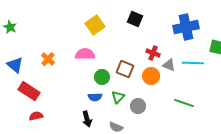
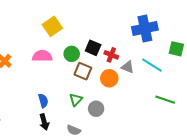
black square: (135, 19) -> (93, 48), moved
cyan line: (193, 63) -> (152, 65), turned 30
green circle: (102, 77) -> (72, 54), moved
blue semicircle: (95, 97) -> (43, 101), moved, turned -104
green line: (184, 103) -> (165, 100), moved

